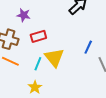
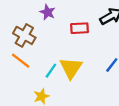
red rectangle: (38, 36) -> (80, 28), moved

